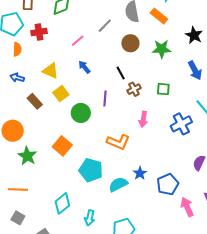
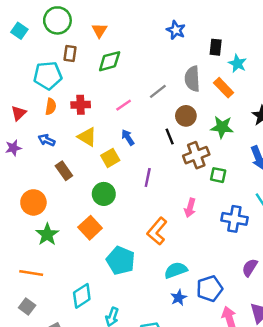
red cross: (39, 32) -> (81, 105), moved
black line: (121, 73) -> (170, 137), moved
brown cross: (134, 89) -> (196, 155), moved, size x1.5
yellow square: (61, 94) -> (110, 158), moved
green circle: (81, 113) -> (104, 194), moved
blue cross: (181, 124) -> (234, 219), turned 30
orange L-shape: (118, 142) -> (157, 231), turned 100
blue star: (140, 173) -> (179, 298), moved
cyan semicircle: (118, 184) -> (176, 270), moved

